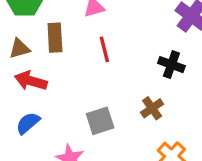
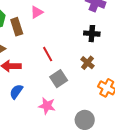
brown rectangle: (55, 38) -> (17, 27), moved
red line: (104, 49) -> (48, 54), moved

